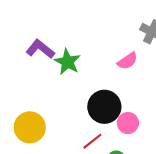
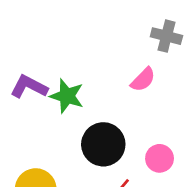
black circle: (104, 107) -> (103, 144), moved

